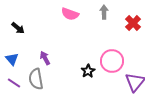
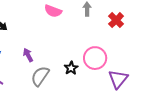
gray semicircle: (36, 79) -> (40, 76), moved, turned 45

